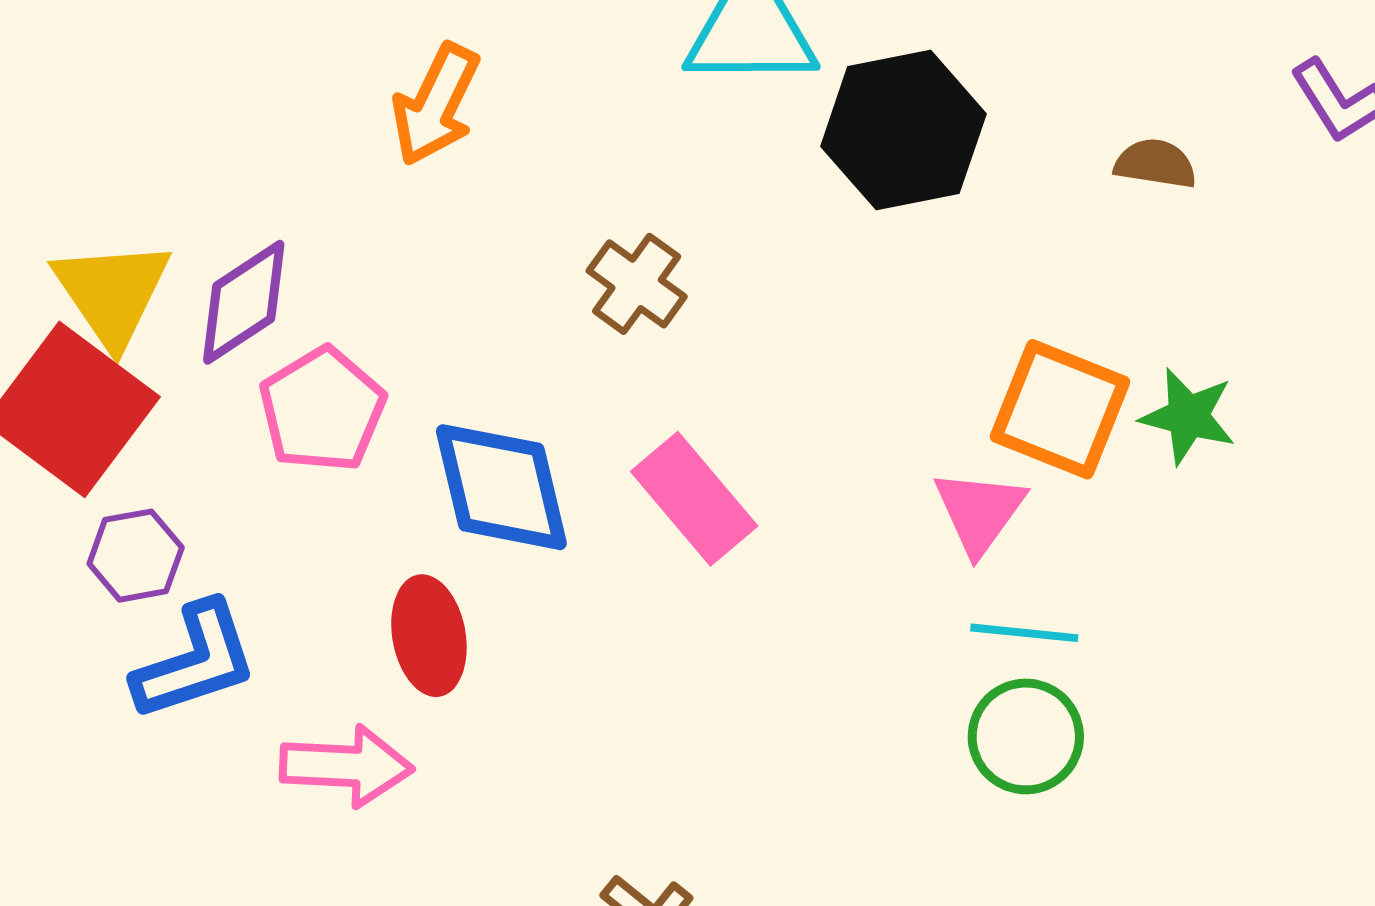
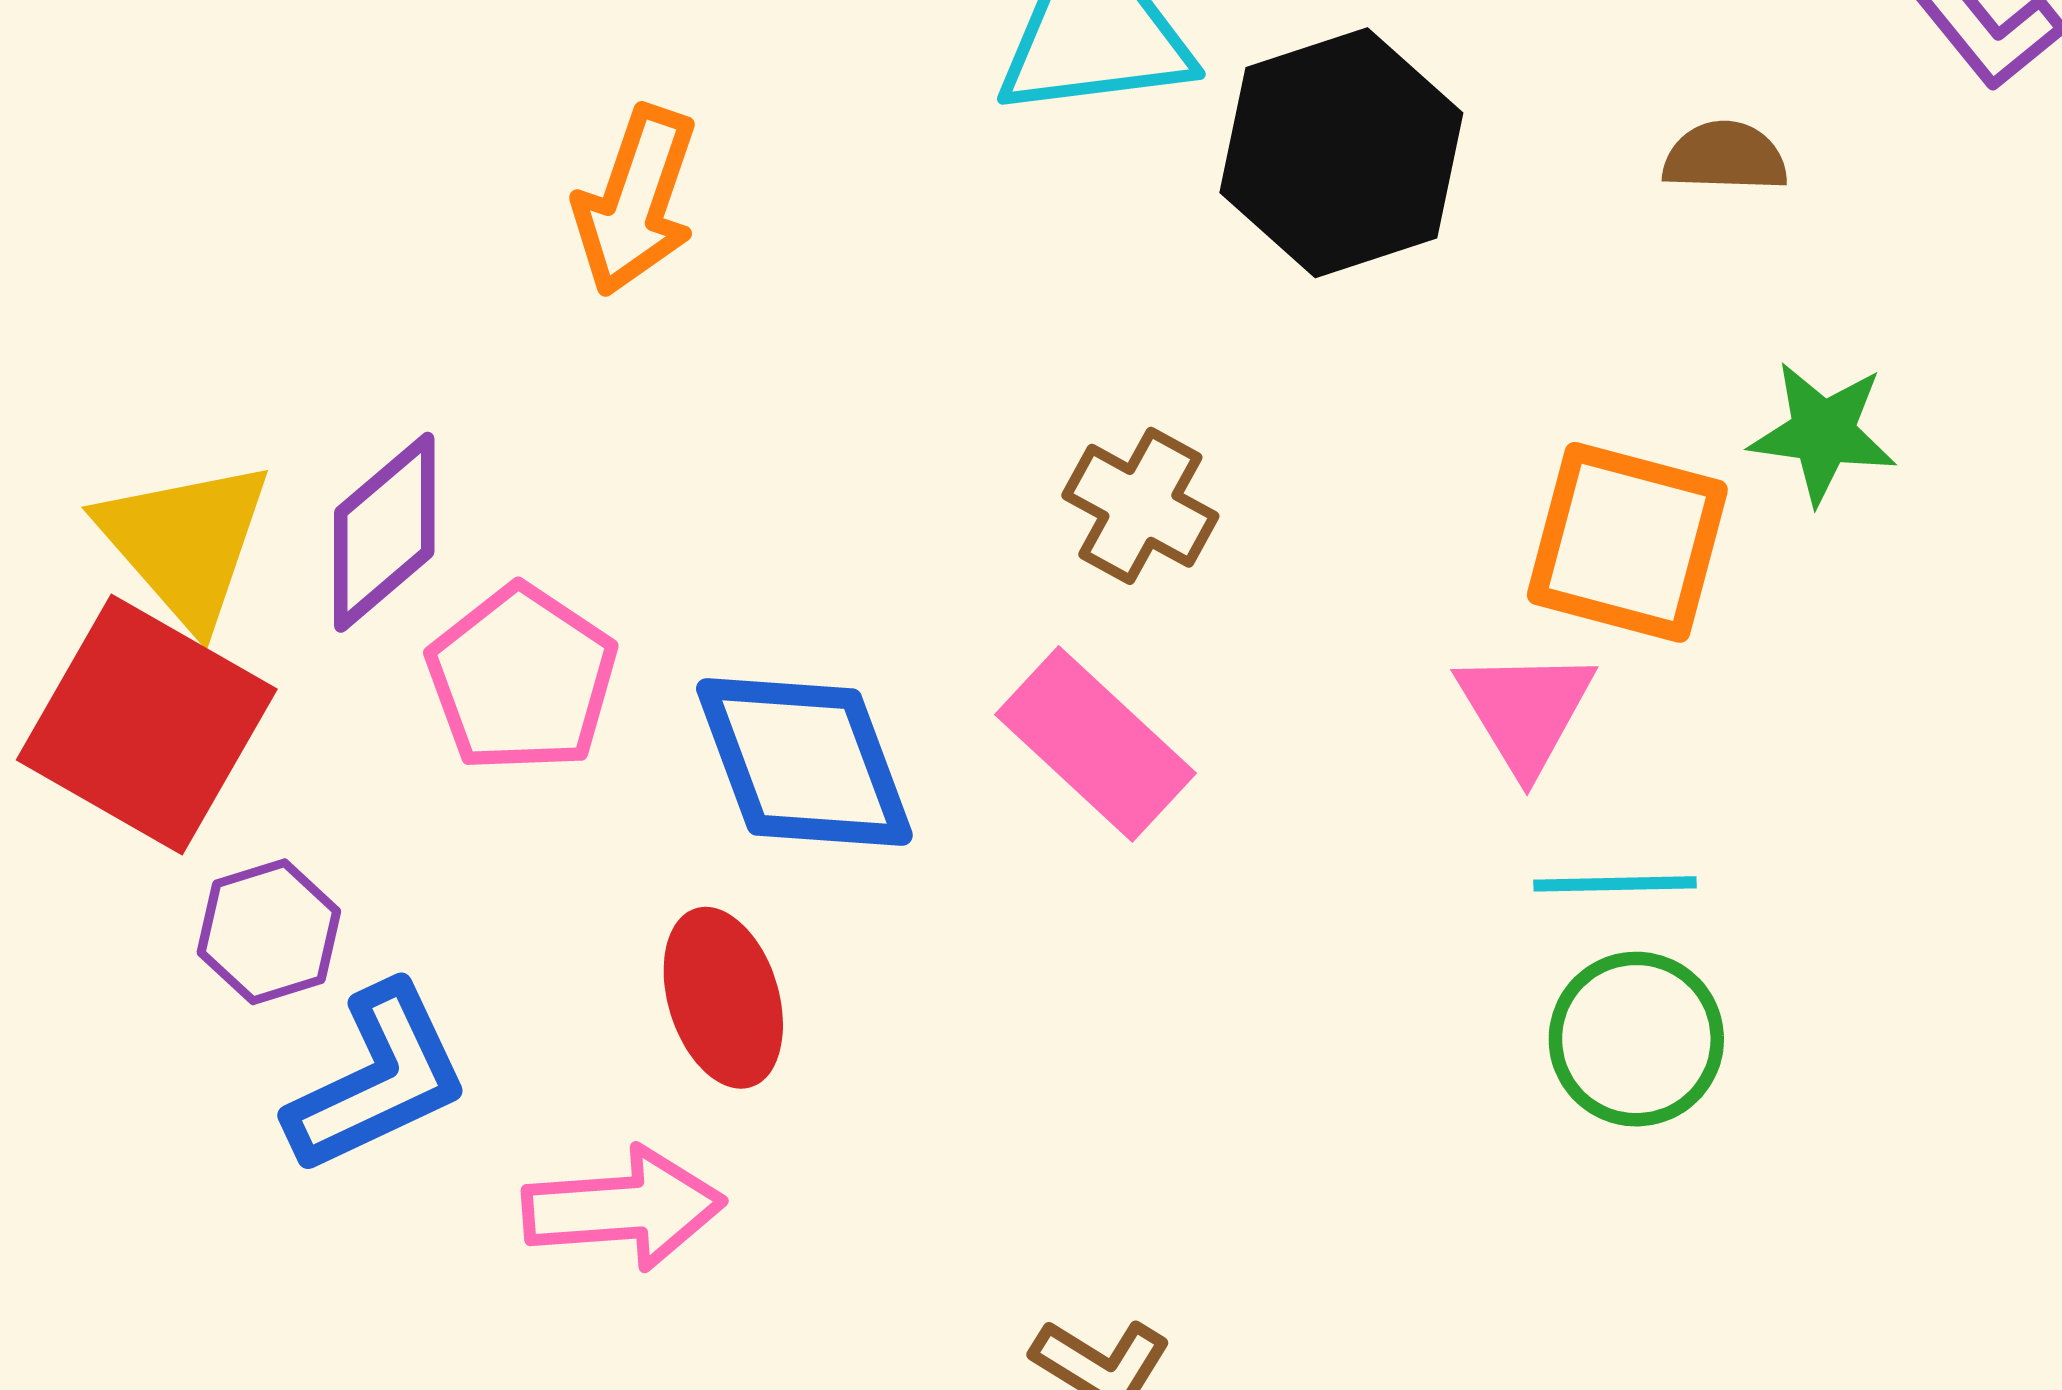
brown cross: (637, 284) -> (1140, 506), moved
green star: (1188, 416) -> (1823, 433), moved

